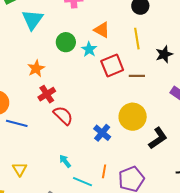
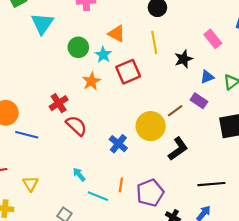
orange star: (36, 68) -> (91, 81), moved
brown line: (137, 76) -> (175, 111), moved, turned -35

